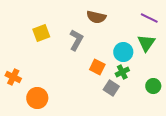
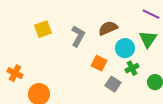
brown semicircle: (96, 17) -> (108, 28), moved, turned 144
green cross: (122, 72) -> (132, 68), moved

